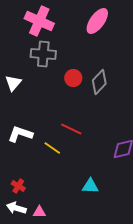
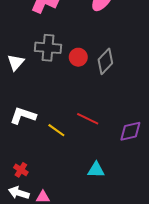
gray cross: (43, 54) -> (48, 48), moved
red line: (71, 129) -> (88, 119), moved

